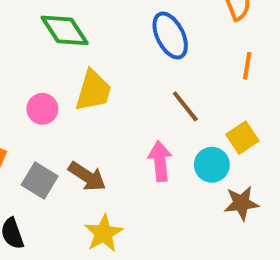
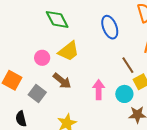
yellow trapezoid: (93, 91) -> (69, 51), turned 30
brown line: (185, 106) -> (128, 65), moved
brown arrow: (87, 176) -> (62, 81), moved

